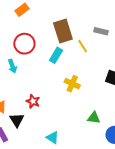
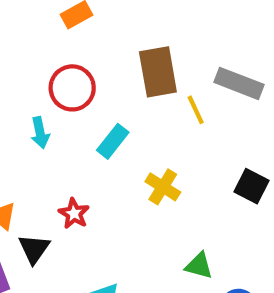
gray rectangle: (101, 31) -> (239, 83), size x1.5
cyan rectangle: (56, 55) -> (113, 141), moved

